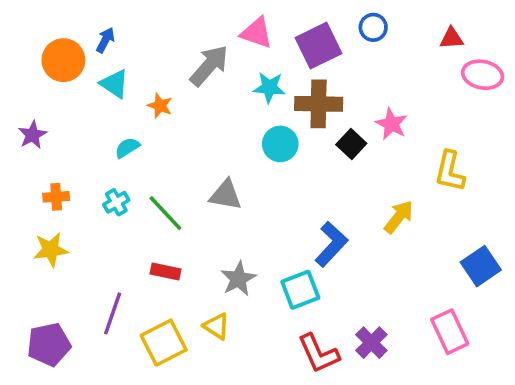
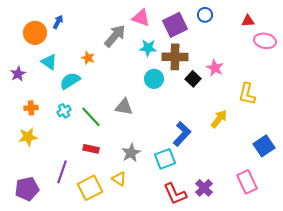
cyan triangle: (114, 84) -> (49, 62), moved
cyan semicircle: (127, 148) -> (70, 81), size x1.5

